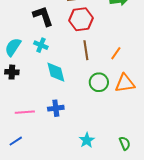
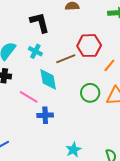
red hexagon: (81, 19) -> (89, 46), moved
brown line: (86, 50) -> (66, 59), moved, turned 72
pink line: (25, 112) -> (29, 97), moved, turned 30

